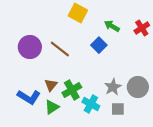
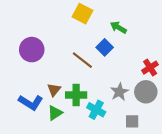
red cross: (142, 28) -> (150, 68), moved
brown line: (60, 49) -> (82, 60), moved
green cross: (72, 90) -> (76, 95), turned 30
gray square: (118, 109) -> (132, 121), moved

